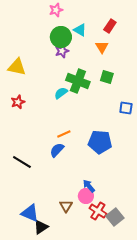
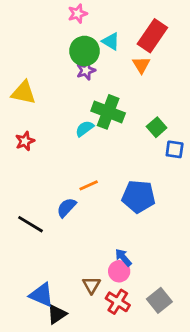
red rectangle: (110, 26) -> (152, 36), size x1.6
green square: (107, 77) -> (157, 127), moved, turned 32
blue semicircle: (57, 150) -> (66, 208), moved
red cross: (98, 211) -> (118, 302), moved

